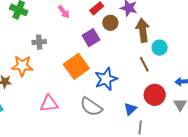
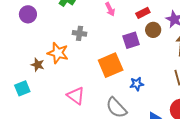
blue star: (106, 79) -> (137, 84), size x0.6
pink triangle: (49, 104) -> (76, 96), turned 30

